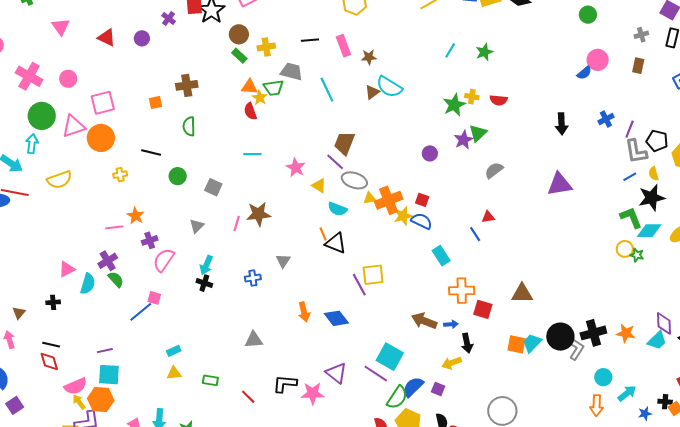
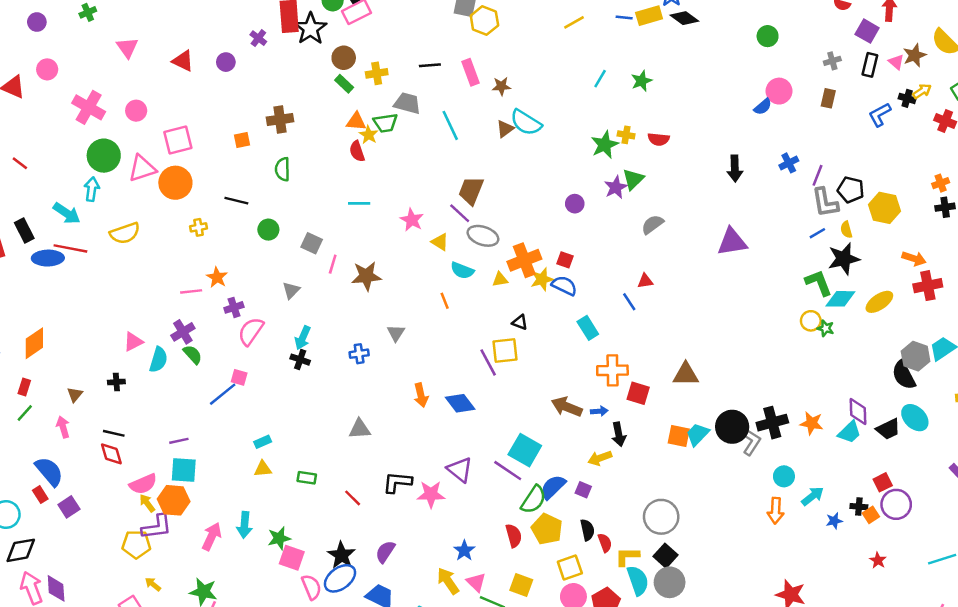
yellow triangle: (370, 198) -> (500, 279), moved
pink line: (237, 224) -> (333, 264), moved
black triangle: (336, 243) -> (520, 322), moved, size x0.6

